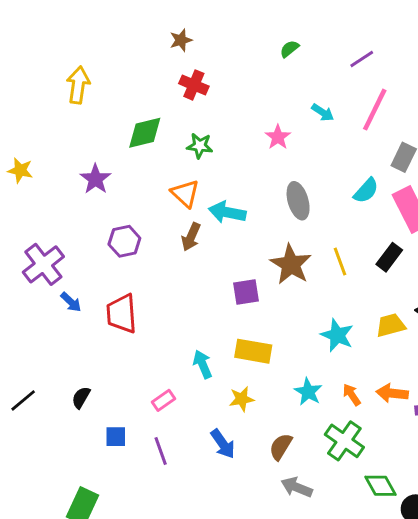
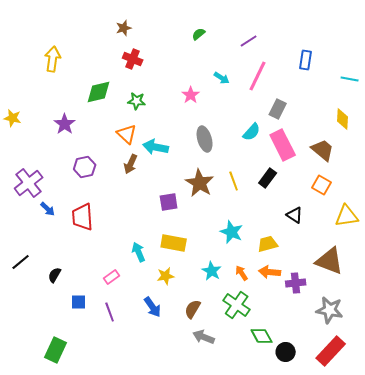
yellow trapezoid: (391, 325) -> (268, 244), moved
black line: (23, 400) -> (21, 262), moved

